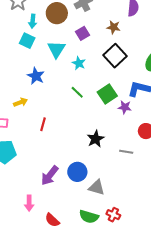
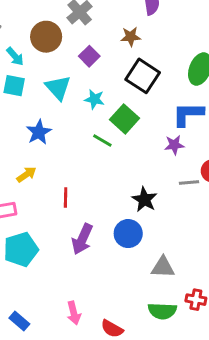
cyan arrow: (33, 21) -> (15, 56), turned -32
blue star: (36, 76) -> (39, 132), turned 30
green square: (107, 94) -> (125, 119), moved
gray line: (126, 152) -> (189, 182), moved
blue circle: (77, 172) -> (128, 234), moved
purple arrow: (50, 175) -> (82, 239), moved

